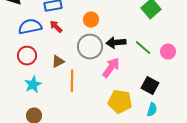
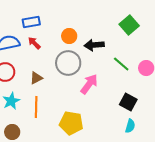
black arrow: (116, 43) -> (94, 45), moved
orange line: (72, 81) -> (36, 107), moved
yellow pentagon: (120, 102) -> (71, 123), moved

